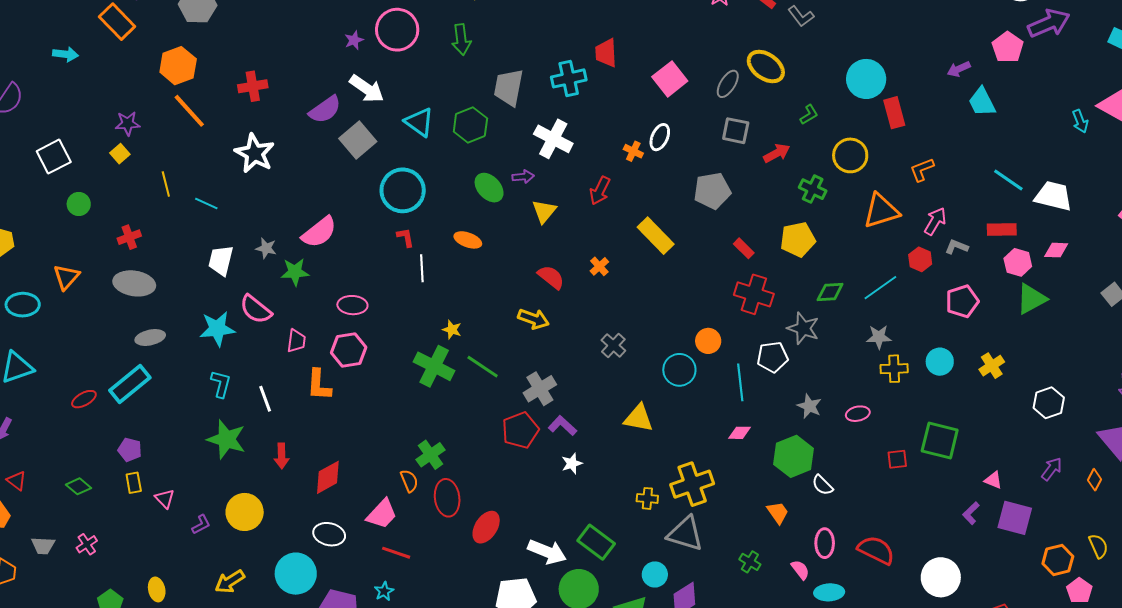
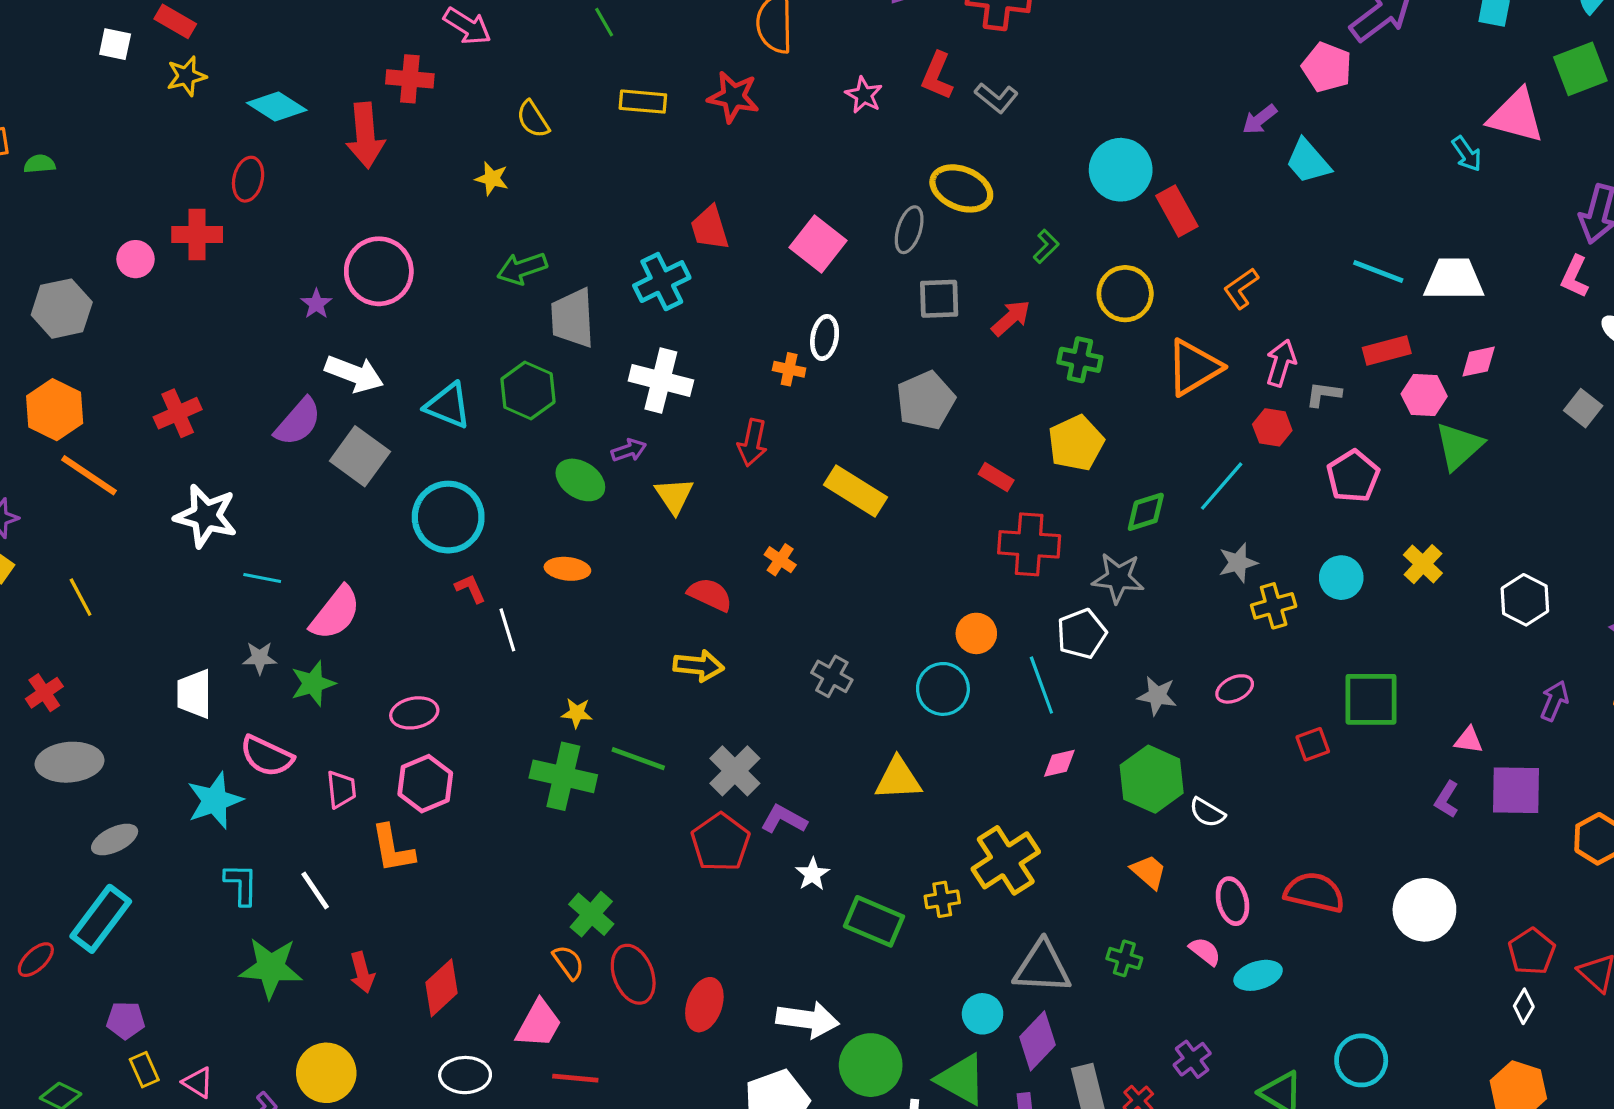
green arrow: (461, 40) -> (522, 268), moved, turned 92
cyan line: (206, 204) -> (262, 578), moved
gray triangle: (685, 534) -> (1042, 967), moved
green rectangle: (596, 542) -> (874, 921), moved

